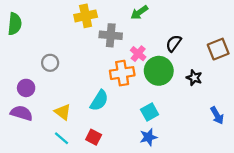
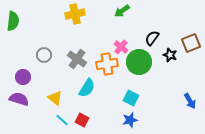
gray cross: (111, 35) -> (77, 59), moved, turned 30
black star: (194, 78) -> (170, 55), moved
cyan square: (150, 112) -> (131, 98), turned -35
cyan line: (62, 138) -> (62, 120), moved

